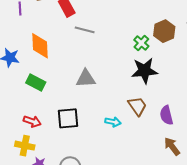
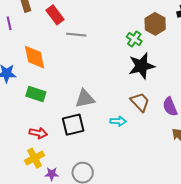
gray triangle: (86, 79) -> (85, 99), moved
yellow cross: (25, 146) -> (34, 158), turned -30

